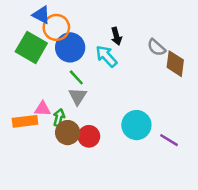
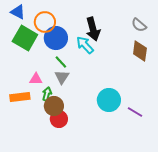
blue triangle: (41, 15) -> (18, 12), moved
black arrow: (116, 36) -> (93, 29), size x1.6
gray semicircle: (156, 47) -> (139, 25), moved
pink triangle: (43, 109) -> (36, 79), moved
red circle: (89, 136) -> (59, 119), moved

